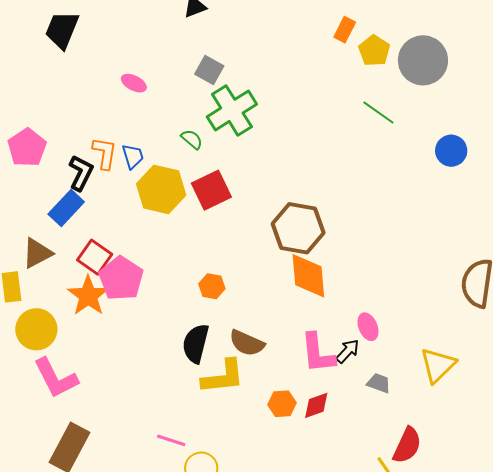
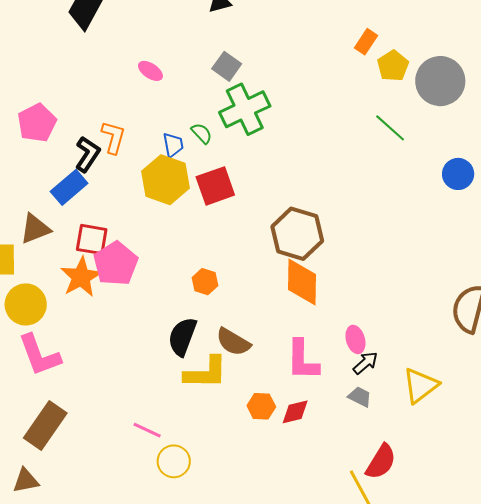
blue trapezoid: (133, 156) -> (173, 145), moved
red square: (95, 257) -> (92, 239), turned -32
black arrow: (348, 351) -> (365, 363), moved

